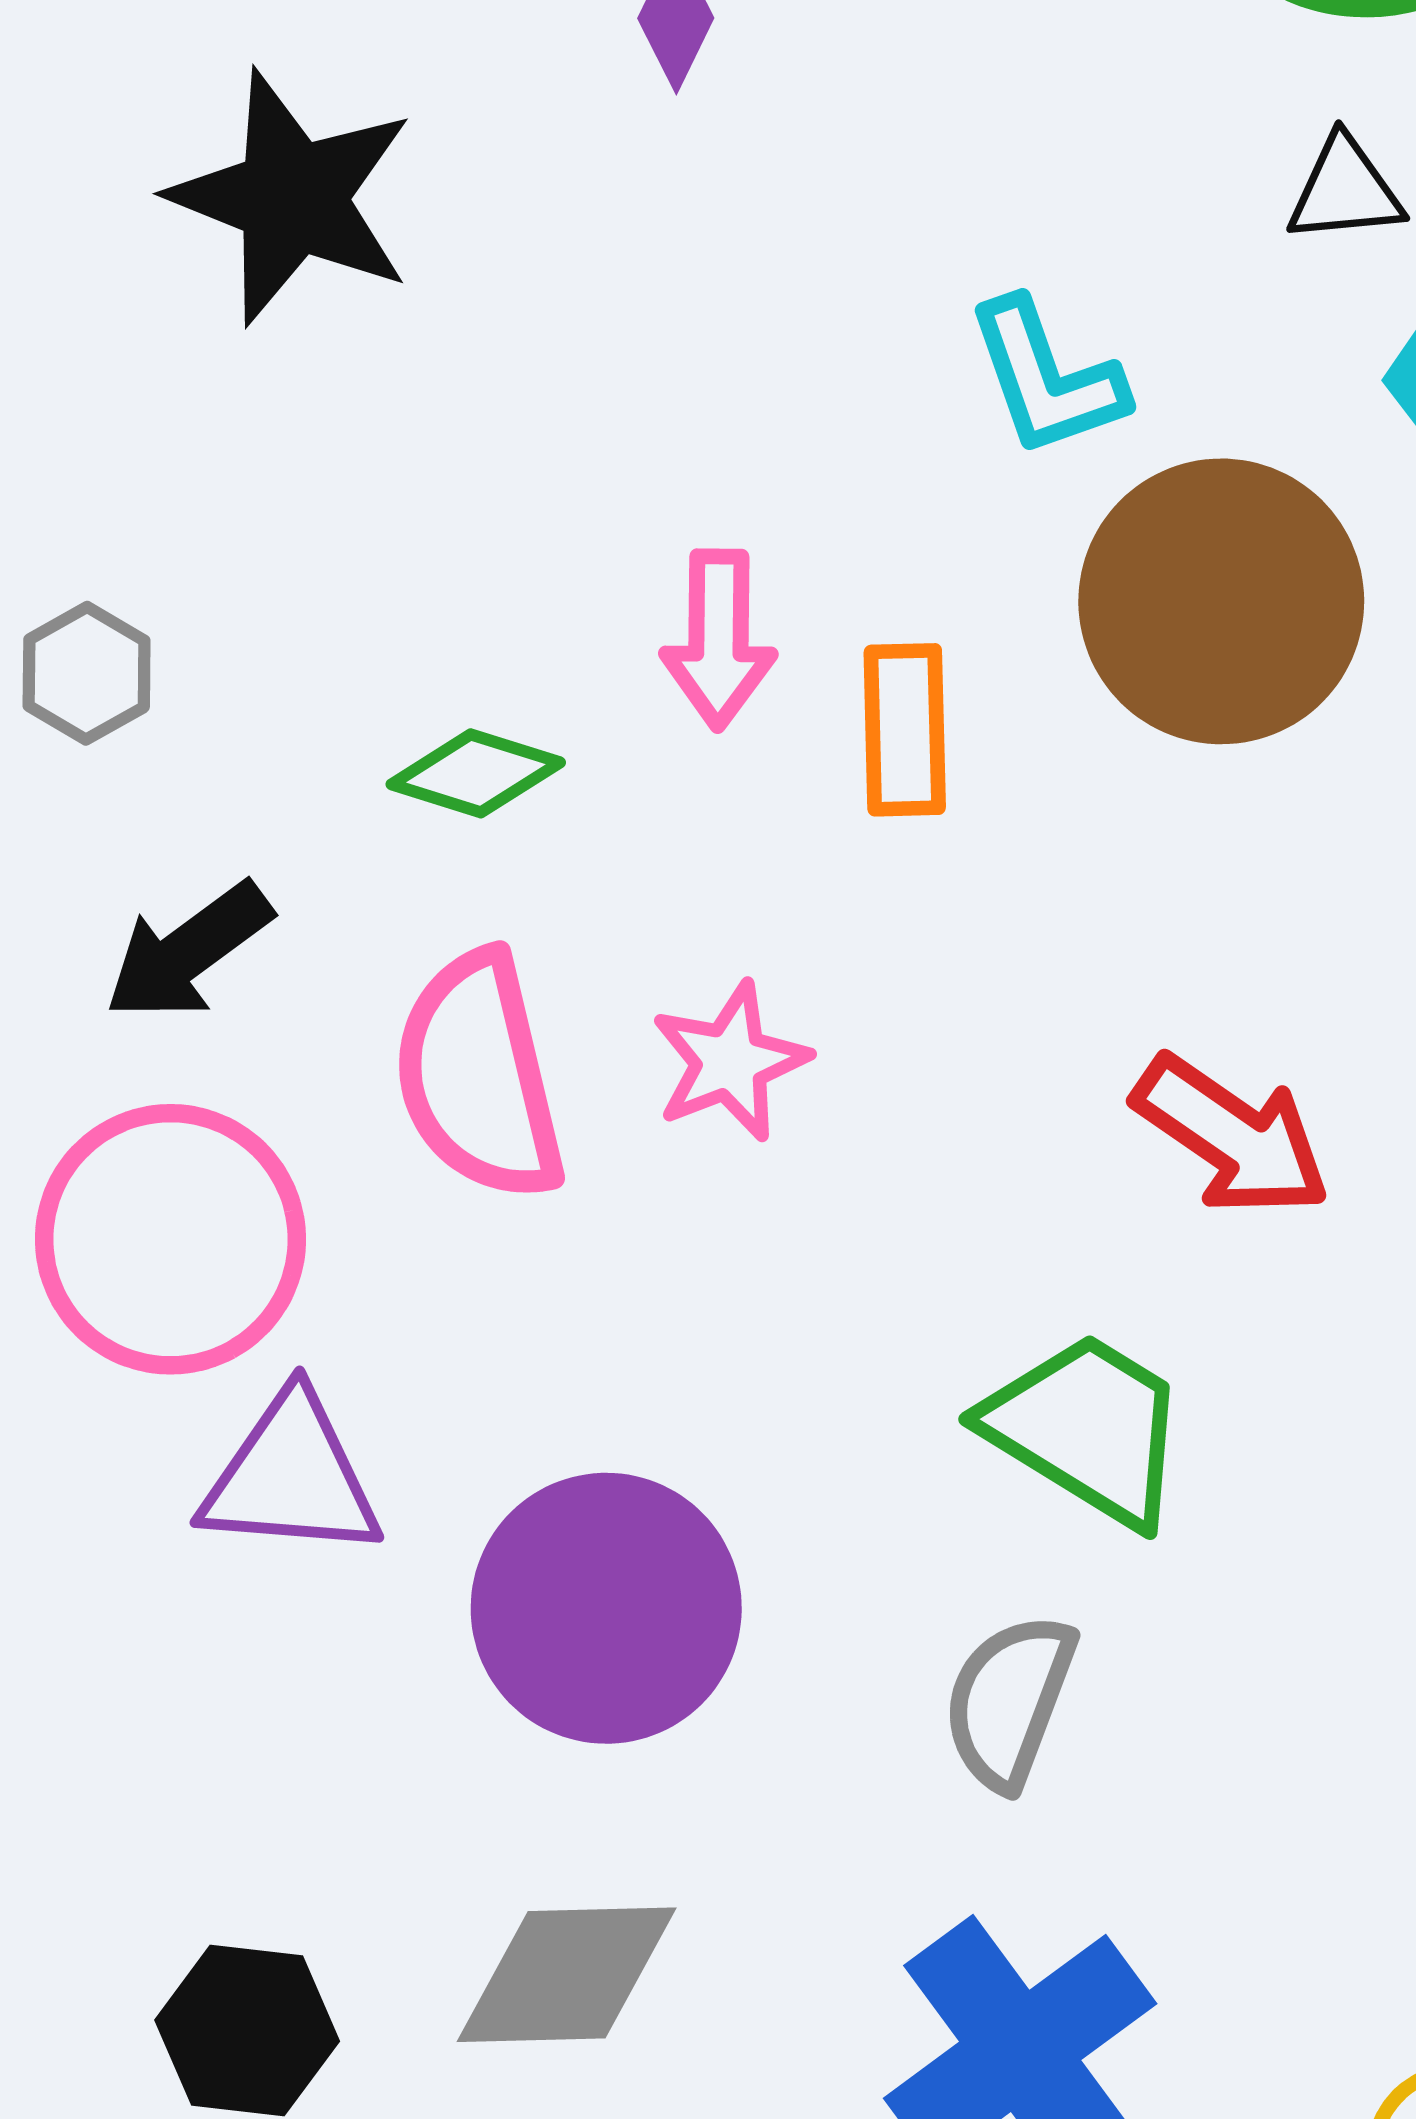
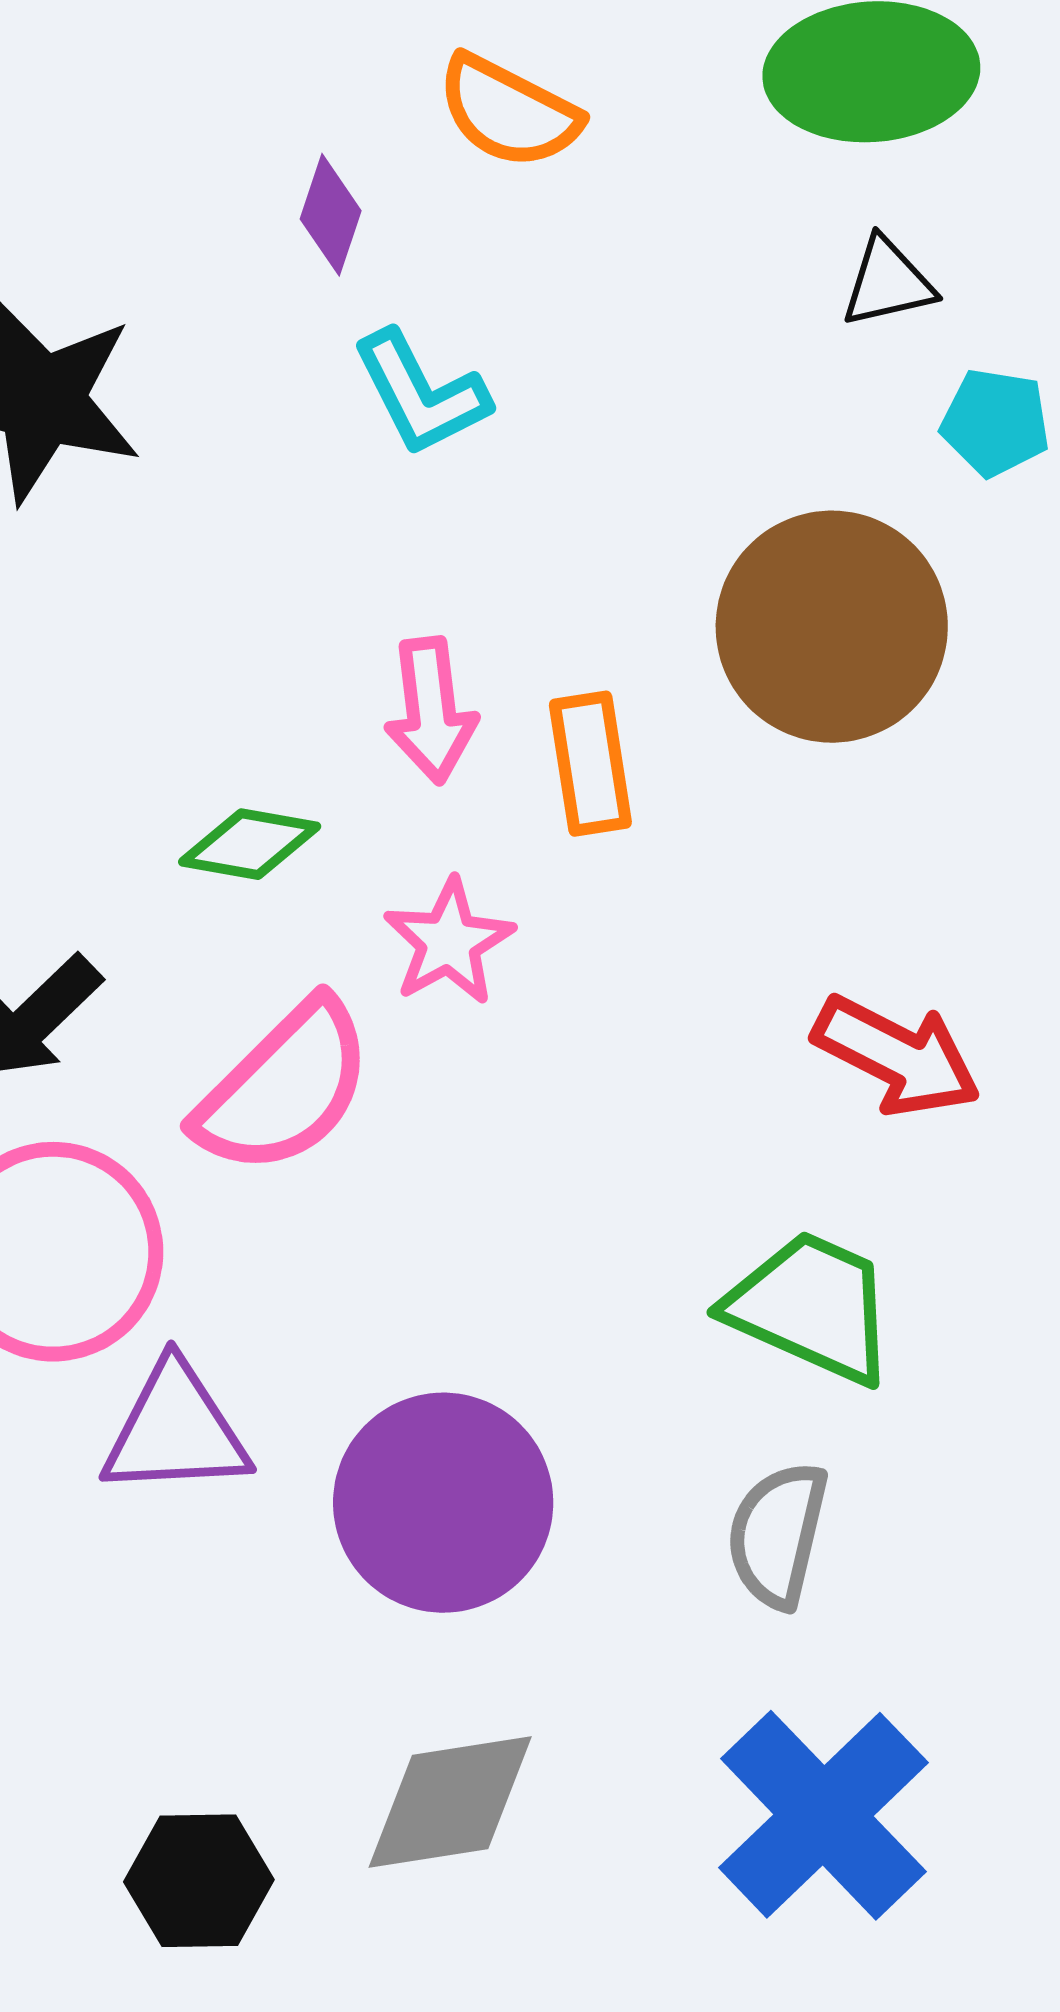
cyan L-shape: (1046, 378) -> (421, 393), moved
pink star: (730, 1062) -> (449, 942), moved
pink semicircle: (479, 1076) -> (284, 1088), turned -114

